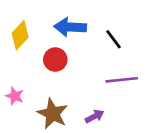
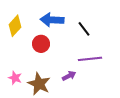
pink star: (15, 96) -> (15, 78), moved
purple arrow: (95, 116) -> (69, 76), moved

